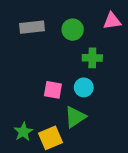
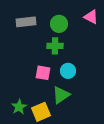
pink triangle: (112, 21) -> (91, 17), turned 35
green cross: (92, 58) -> (55, 46), moved

